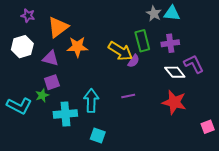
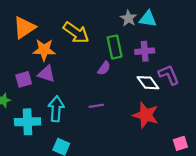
yellow arrow: (120, 51) -> (76, 33), moved
purple triangle: (51, 58) -> (47, 74), moved
purple square: (52, 82) -> (24, 79), moved

